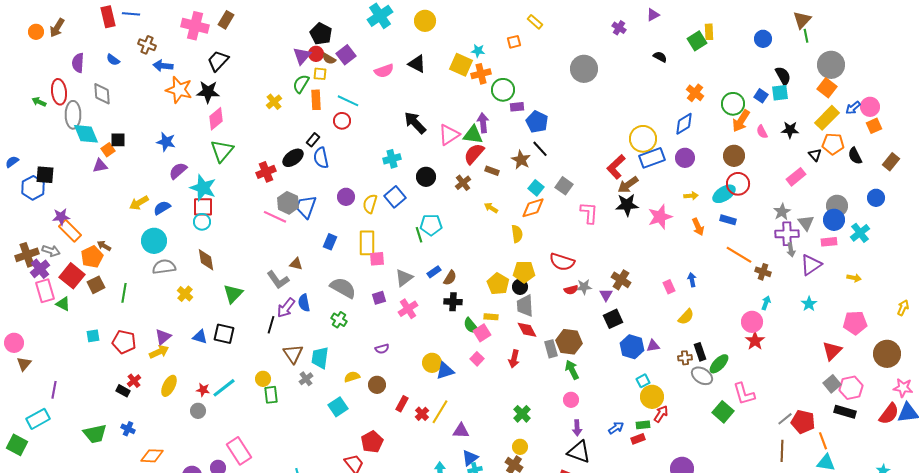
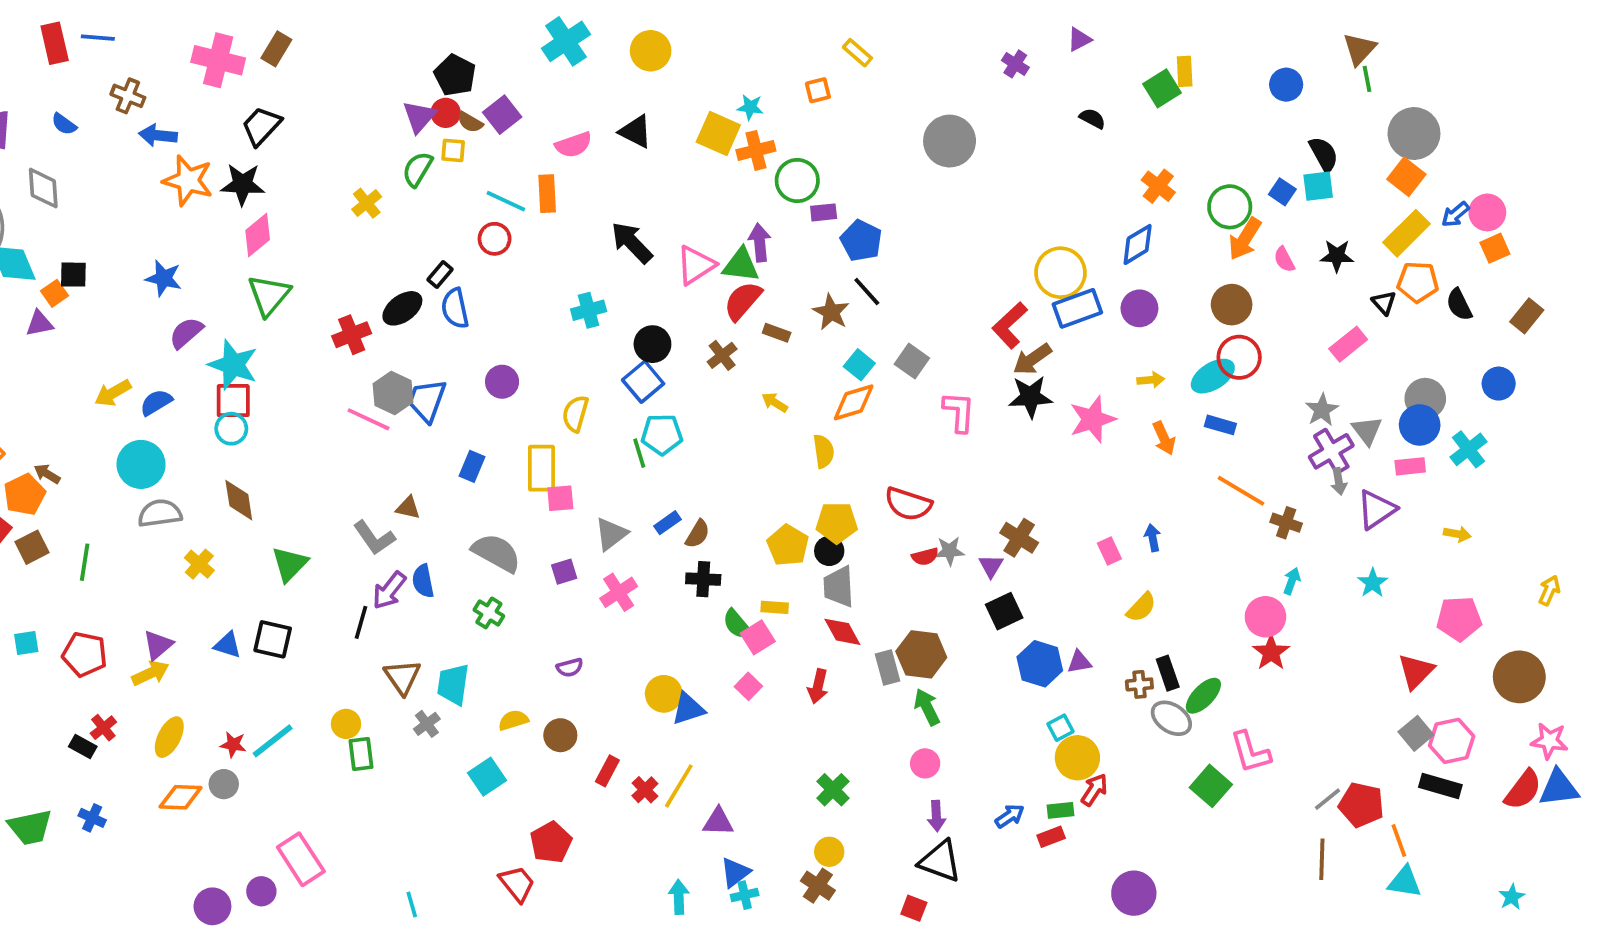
orange rectangle: (316, 100) -> (547, 194), moved
blue square: (395, 197) -> (643, 382), moved
yellow semicircle: (370, 204) -> (575, 414), moved
purple cross: (787, 234) -> (1331, 451), turned -30
orange diamond: (152, 456) -> (181, 797), moved

